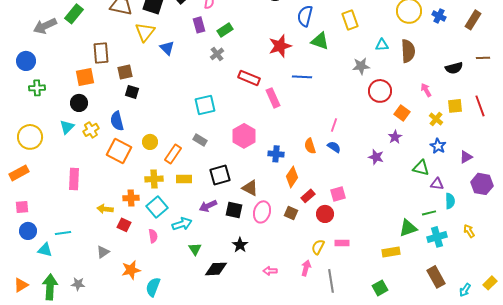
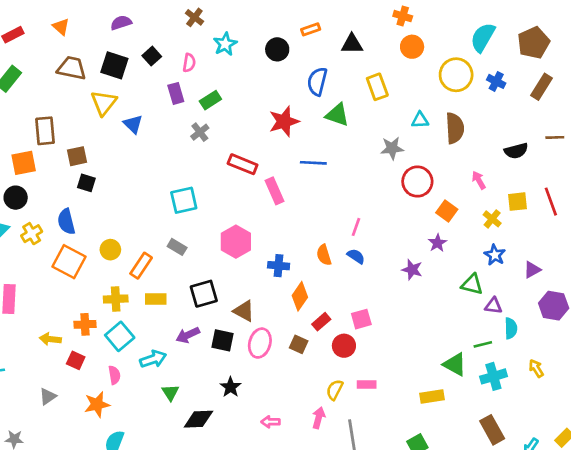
green triangle: (408, 228) -> (455, 364), turned 48
orange star: (131, 270) -> (97, 404), moved

